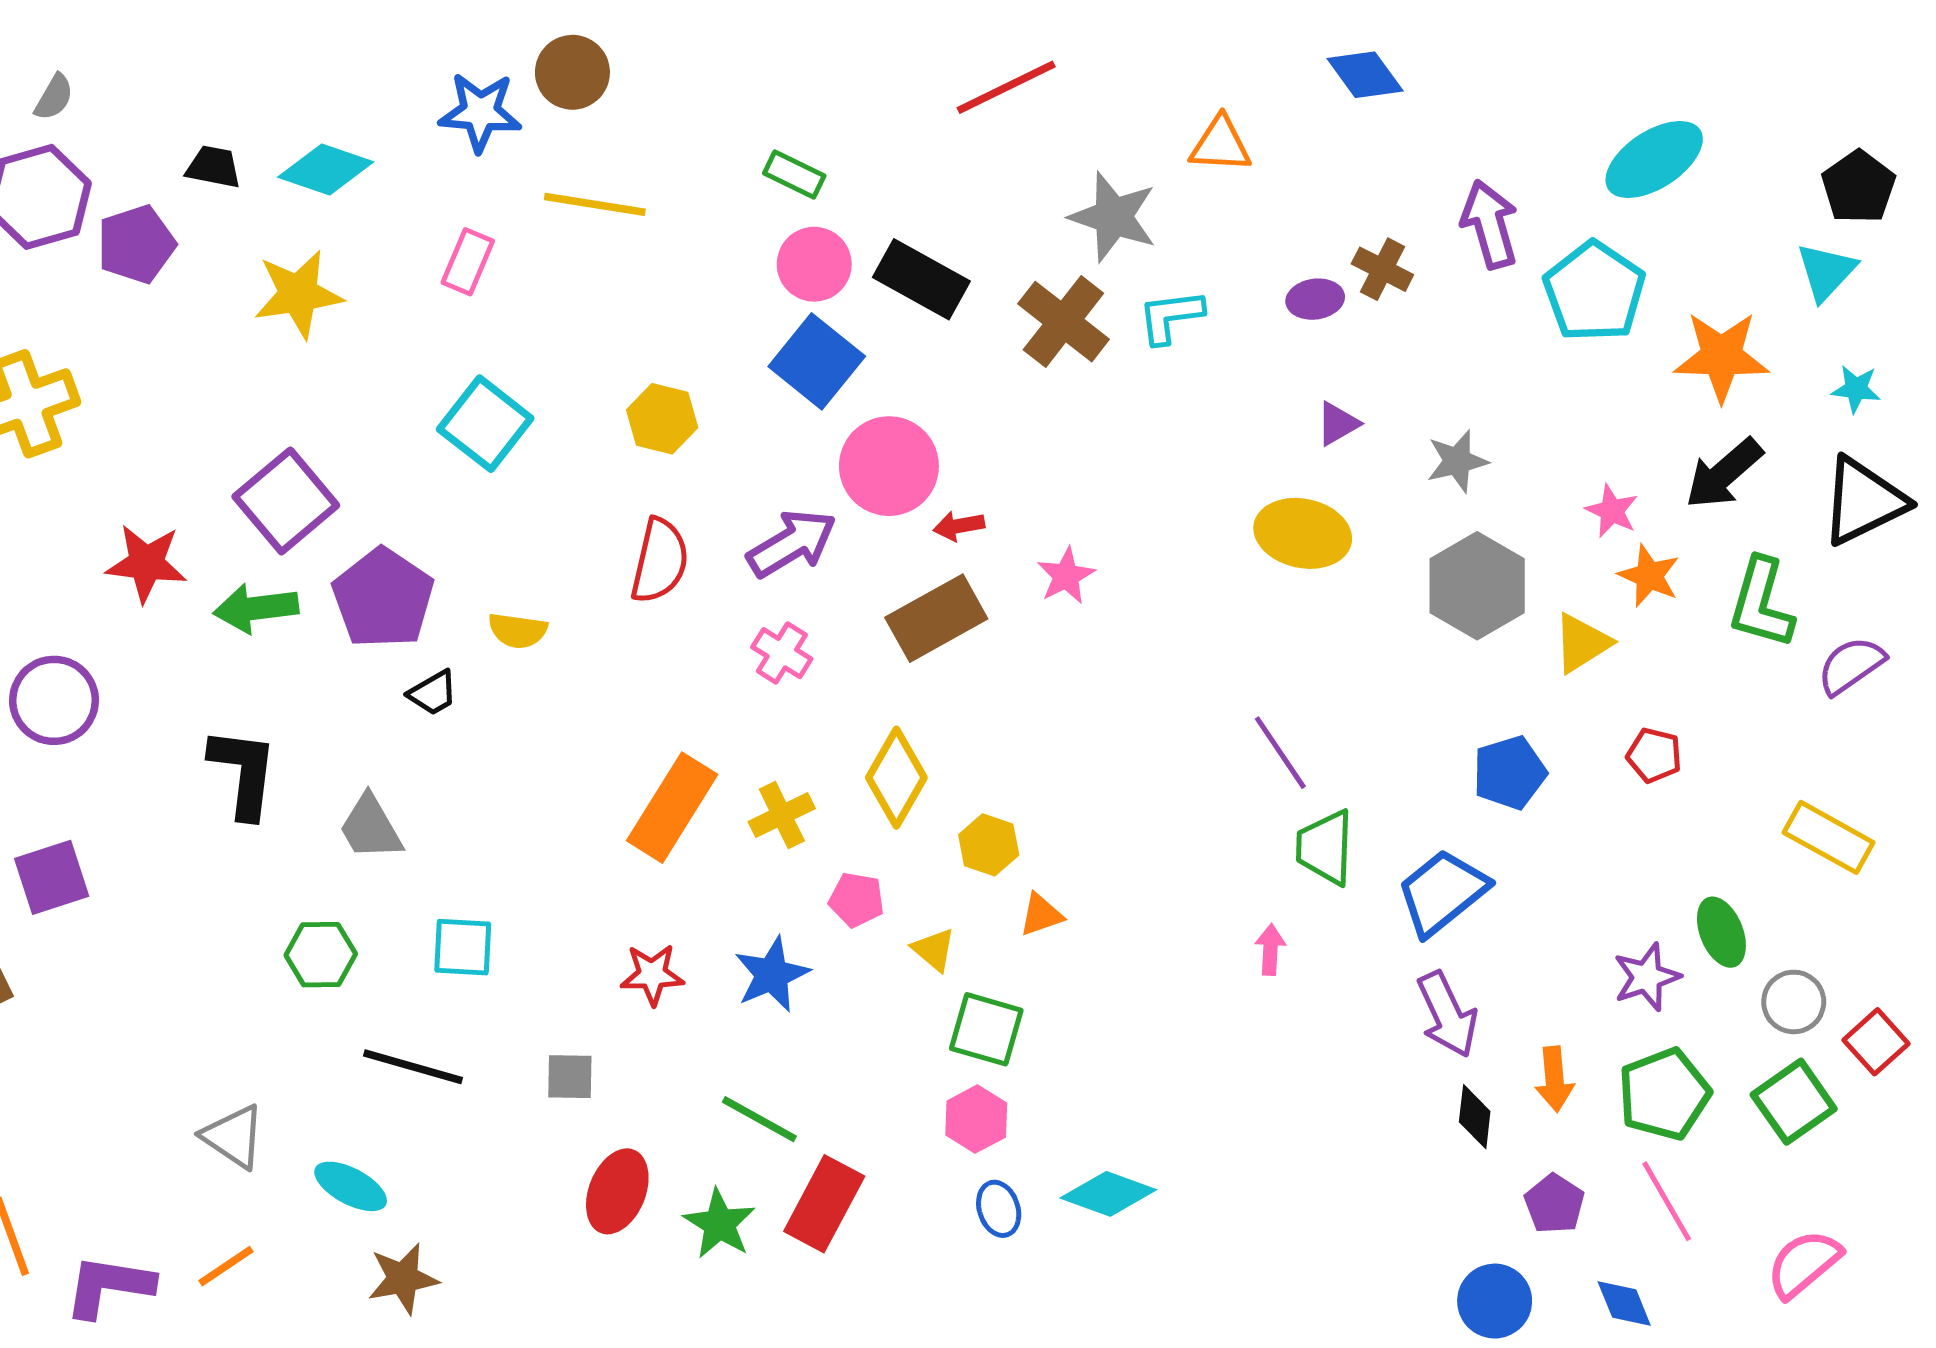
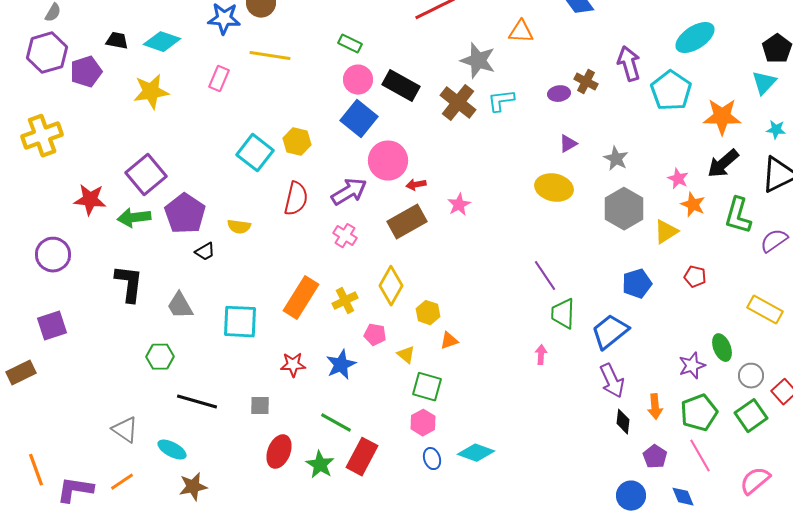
cyan square: (485, 424) -> (255, 153), moved
gray star: (1457, 461) -> (616, 159), turned -30
cyan square: (463, 947) -> (240, 322), moved, size x1.4

